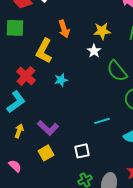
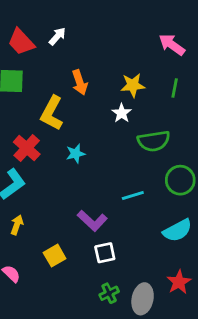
green semicircle: (117, 71) -> (154, 141), turned -60
cyan line: (102, 121) -> (133, 195), moved
purple L-shape: (48, 128) -> (92, 221), moved

